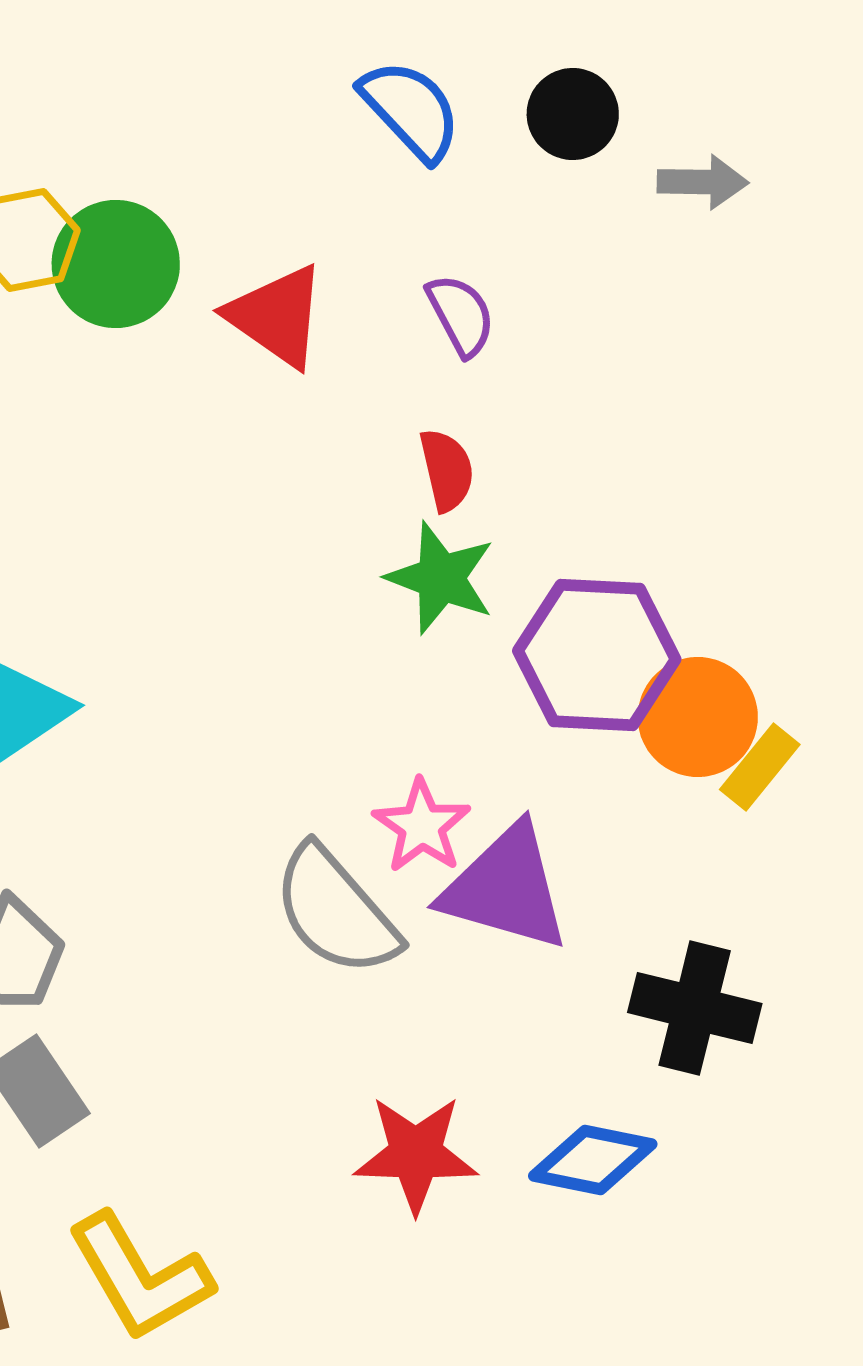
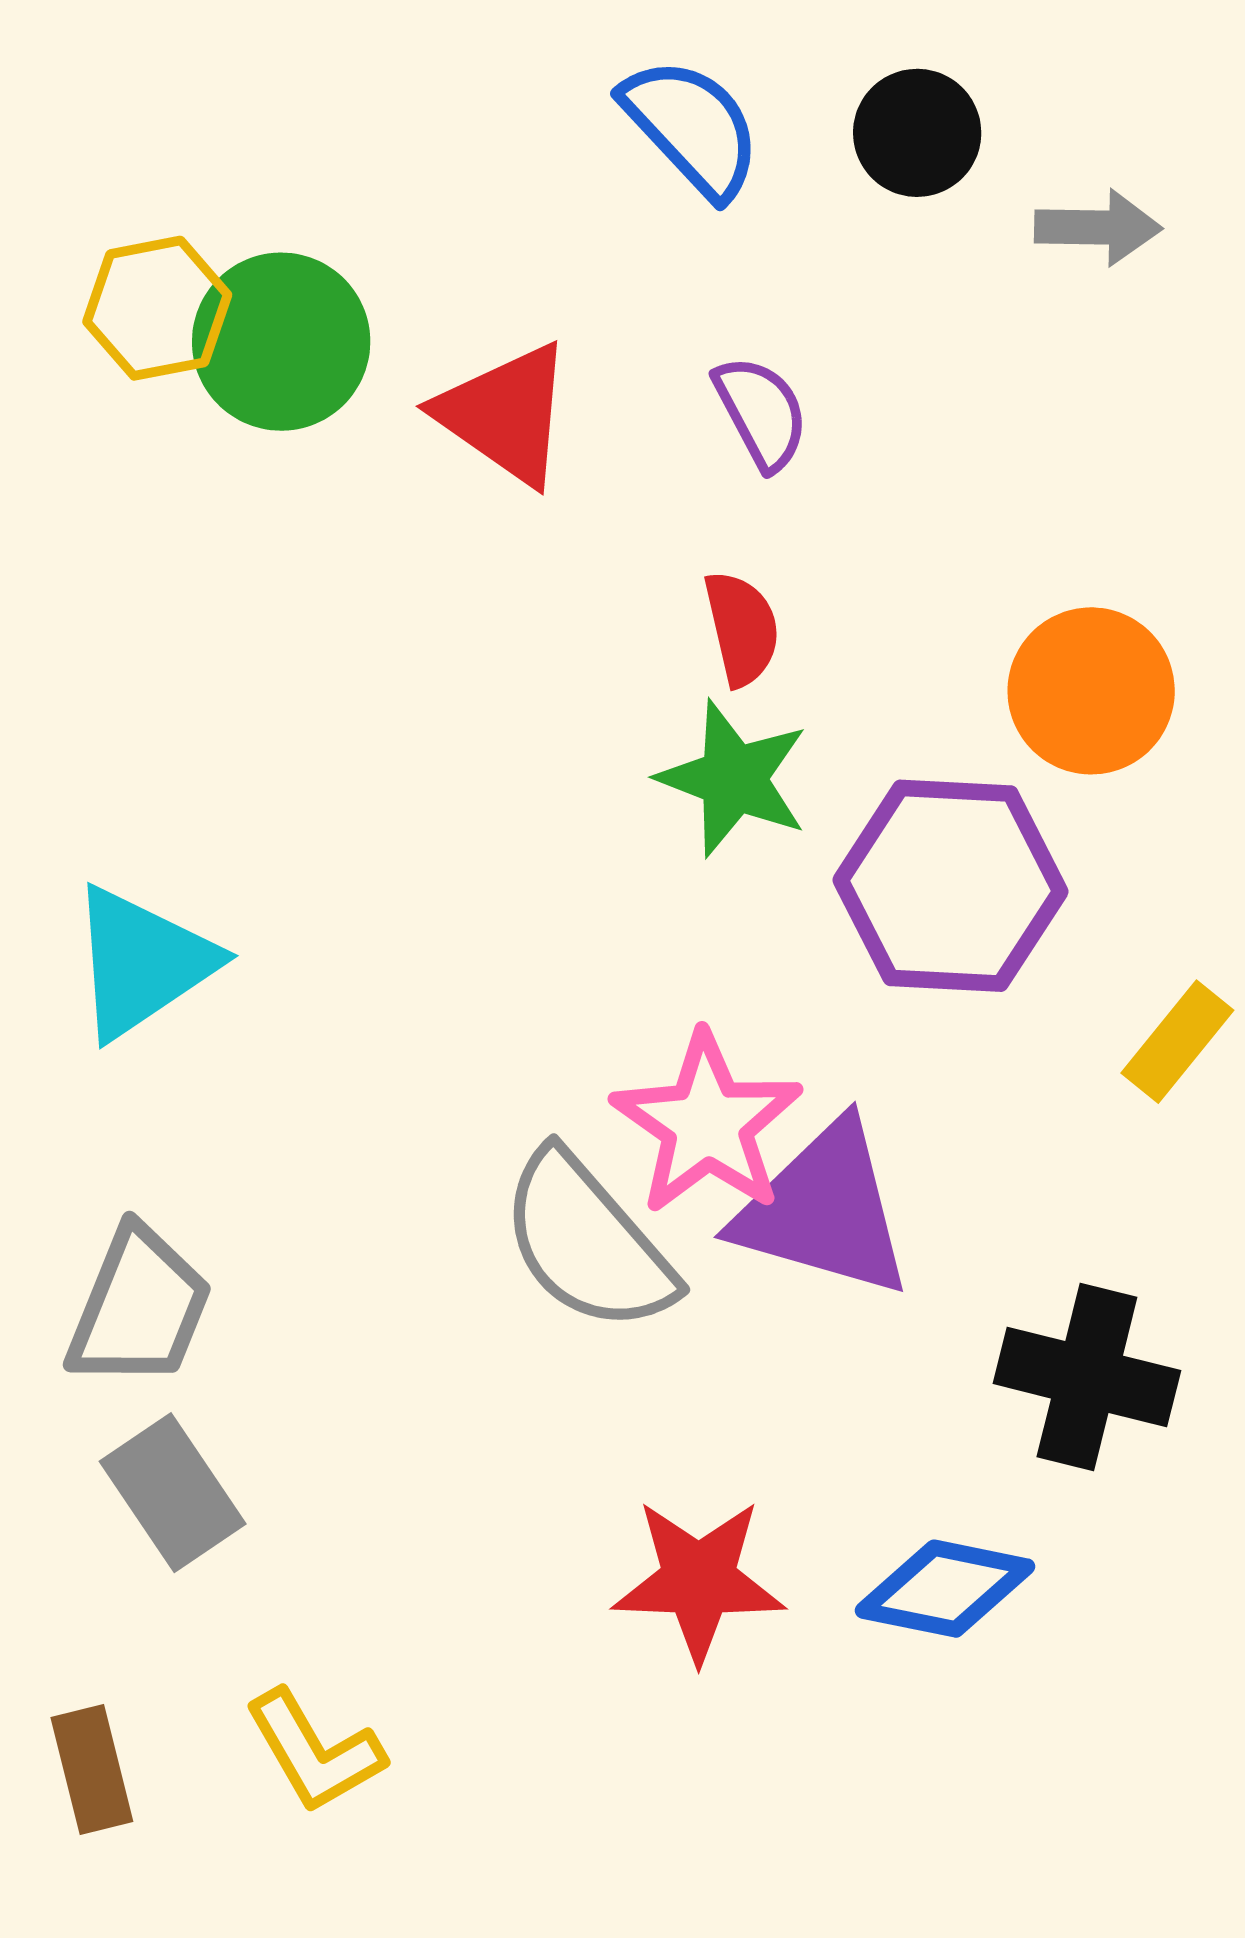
orange circle: (698, 717) -> (1091, 691), moved
pink star: (422, 826) -> (707, 1124), size x1.4
yellow L-shape: (140, 1277) -> (315, 1751), size x0.7

